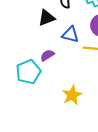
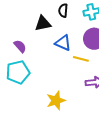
purple semicircle: (47, 55) -> (20, 46), moved, turned 72

